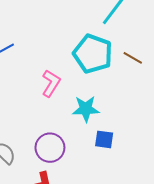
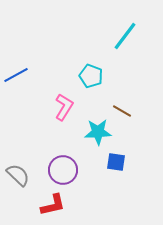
cyan pentagon: (93, 54) -> (91, 76), moved, size x0.6
brown line: (133, 58) -> (122, 111), moved

